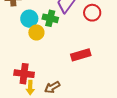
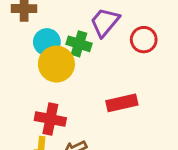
yellow circle: (36, 32) -> (56, 64), size x1.5
red cross: (24, 74) -> (50, 119), moved

